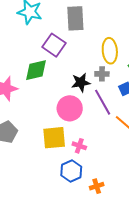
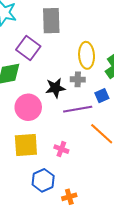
purple line: (103, 102) -> (78, 109), turned -72
pink circle: (70, 108) -> (28, 107), moved
pink cross: (79, 146) -> (61, 149), moved

